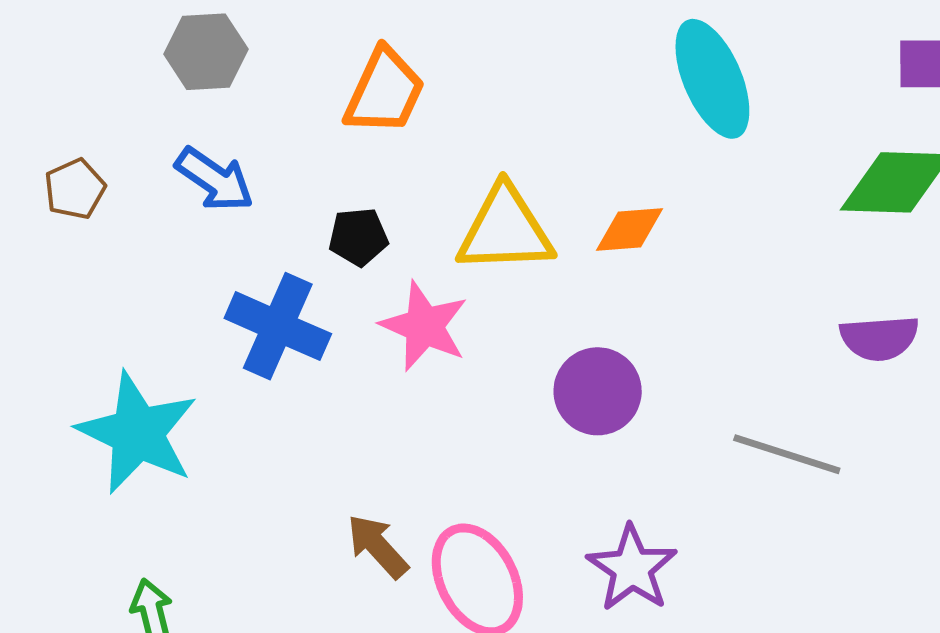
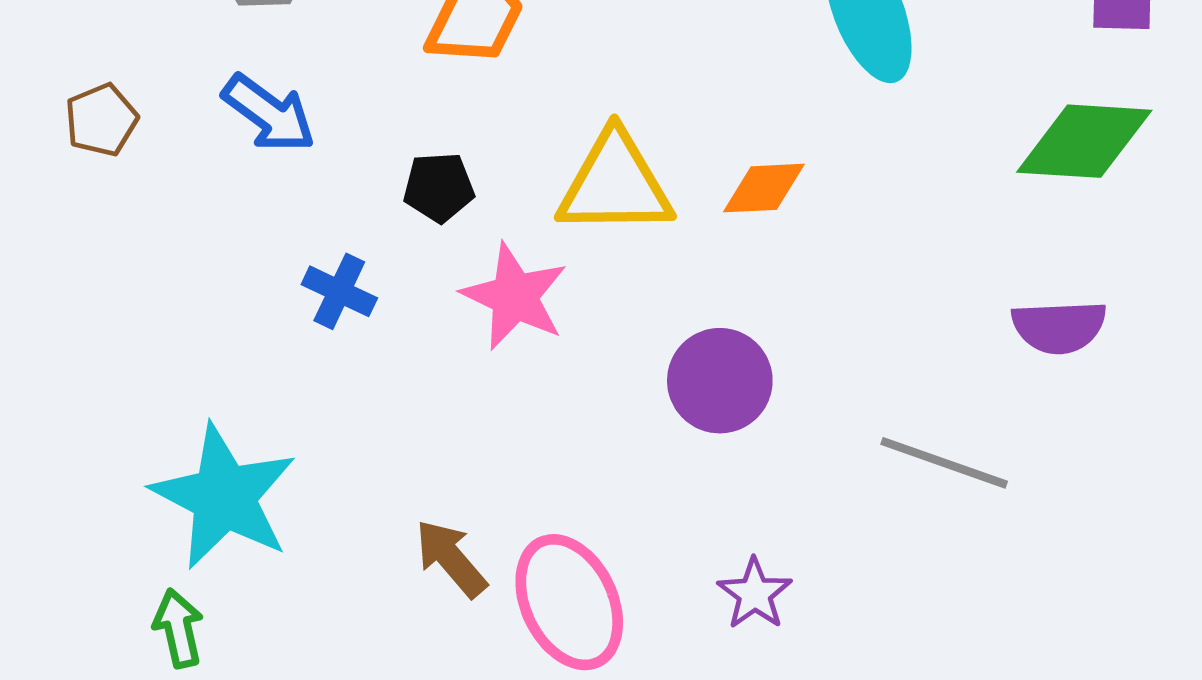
blue cross: (278, 326) -> (339, 291), size x0.6
cyan star: (137, 433) -> (224, 497), moved
purple star: (632, 568) -> (755, 594), size x0.7

